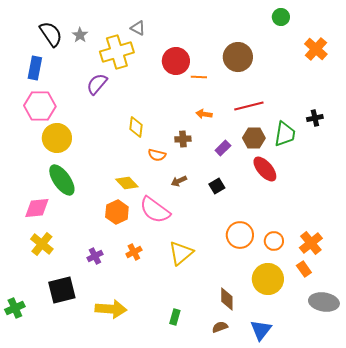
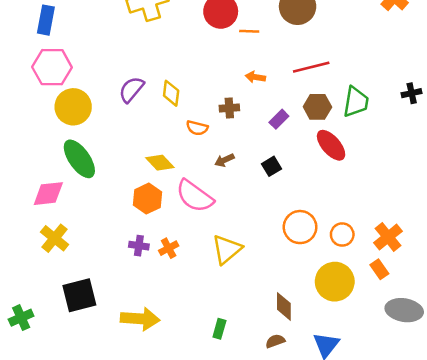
purple semicircle: (97, 84) -> (131, 89), moved
black cross: (315, 118) -> (412, 93), moved
purple cross: (95, 256) -> (139, 246), moved, turned 35

